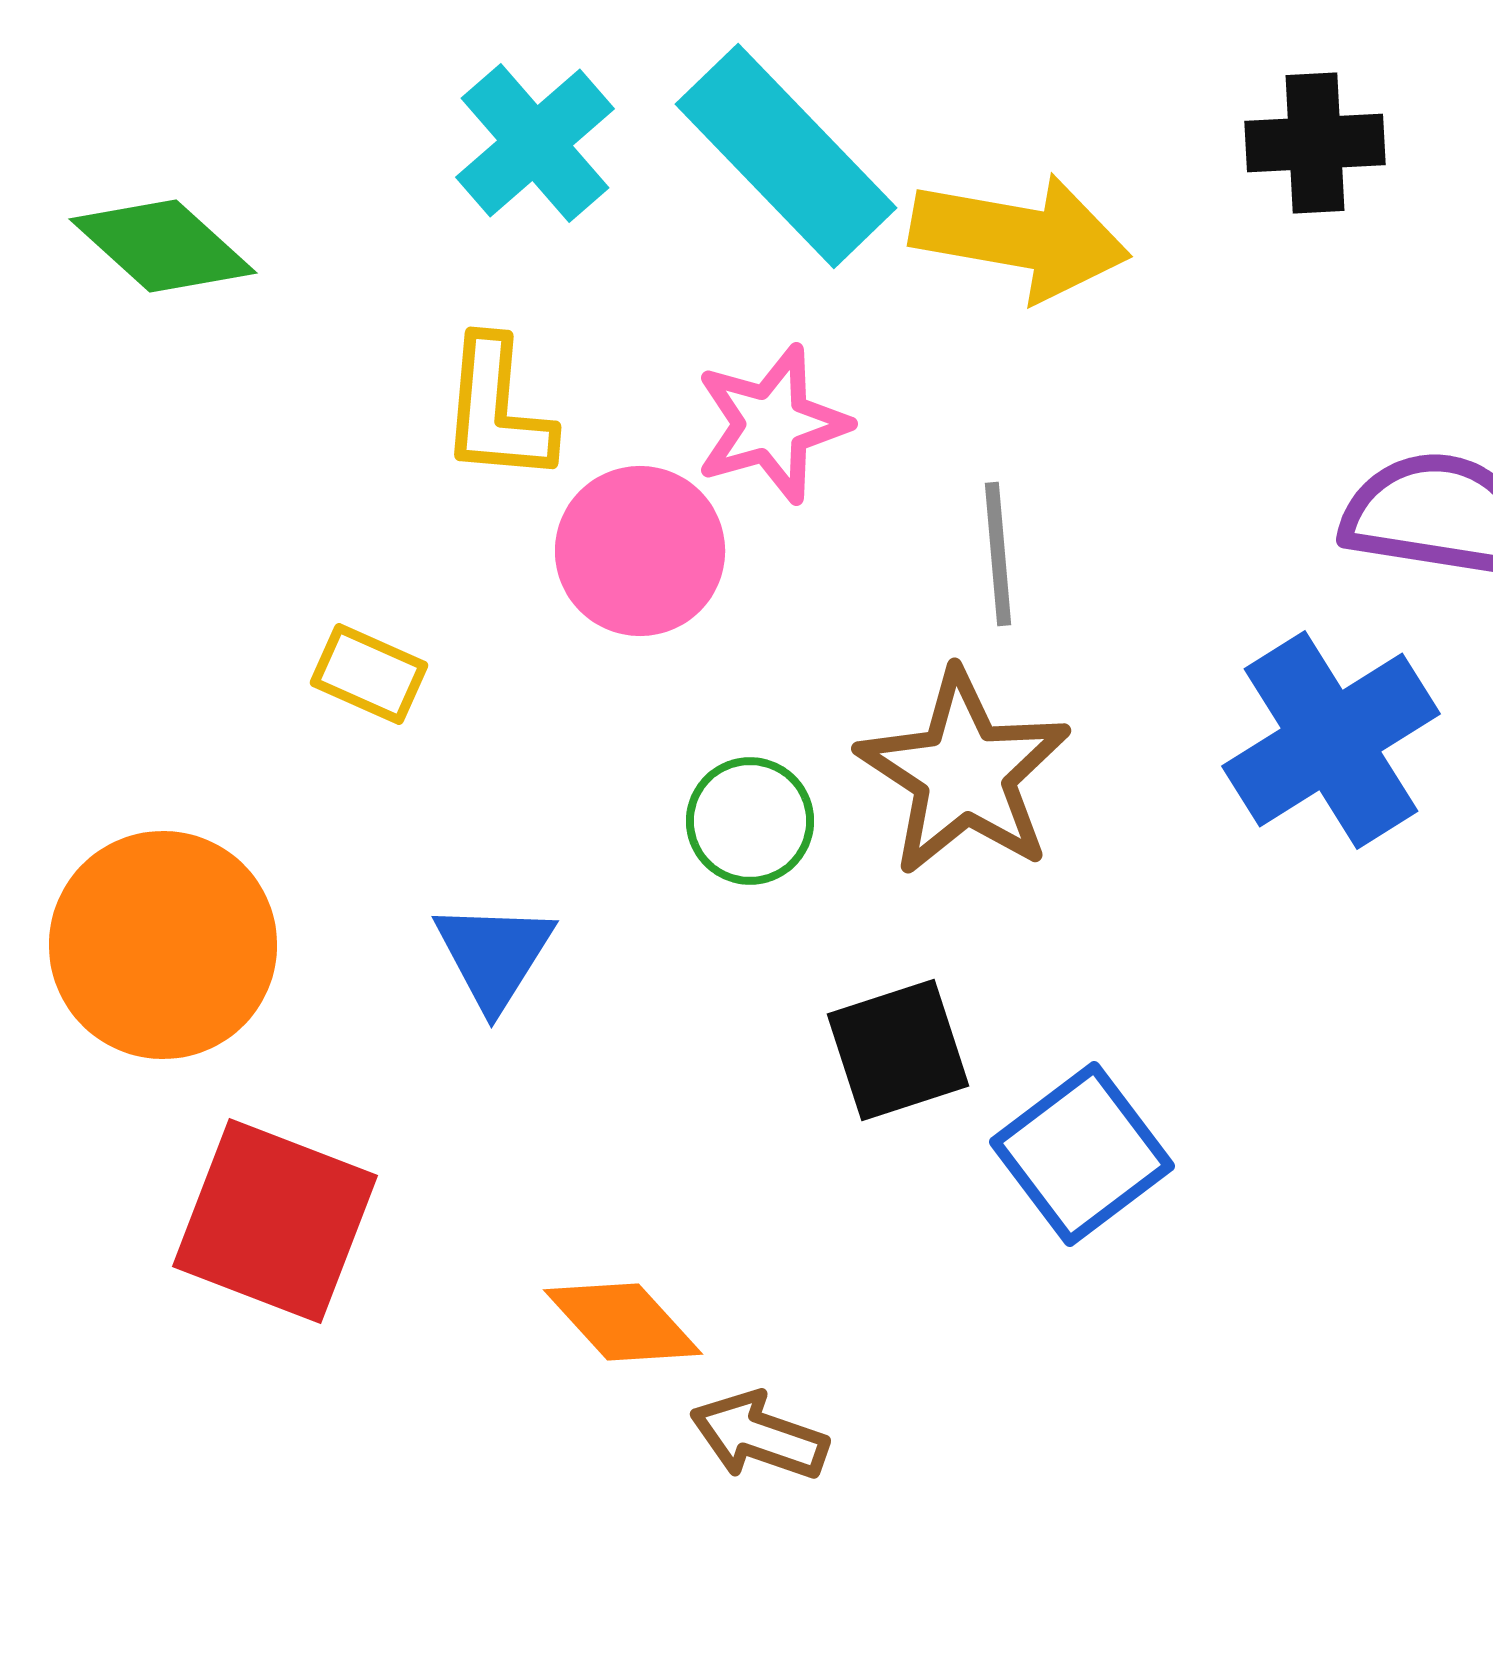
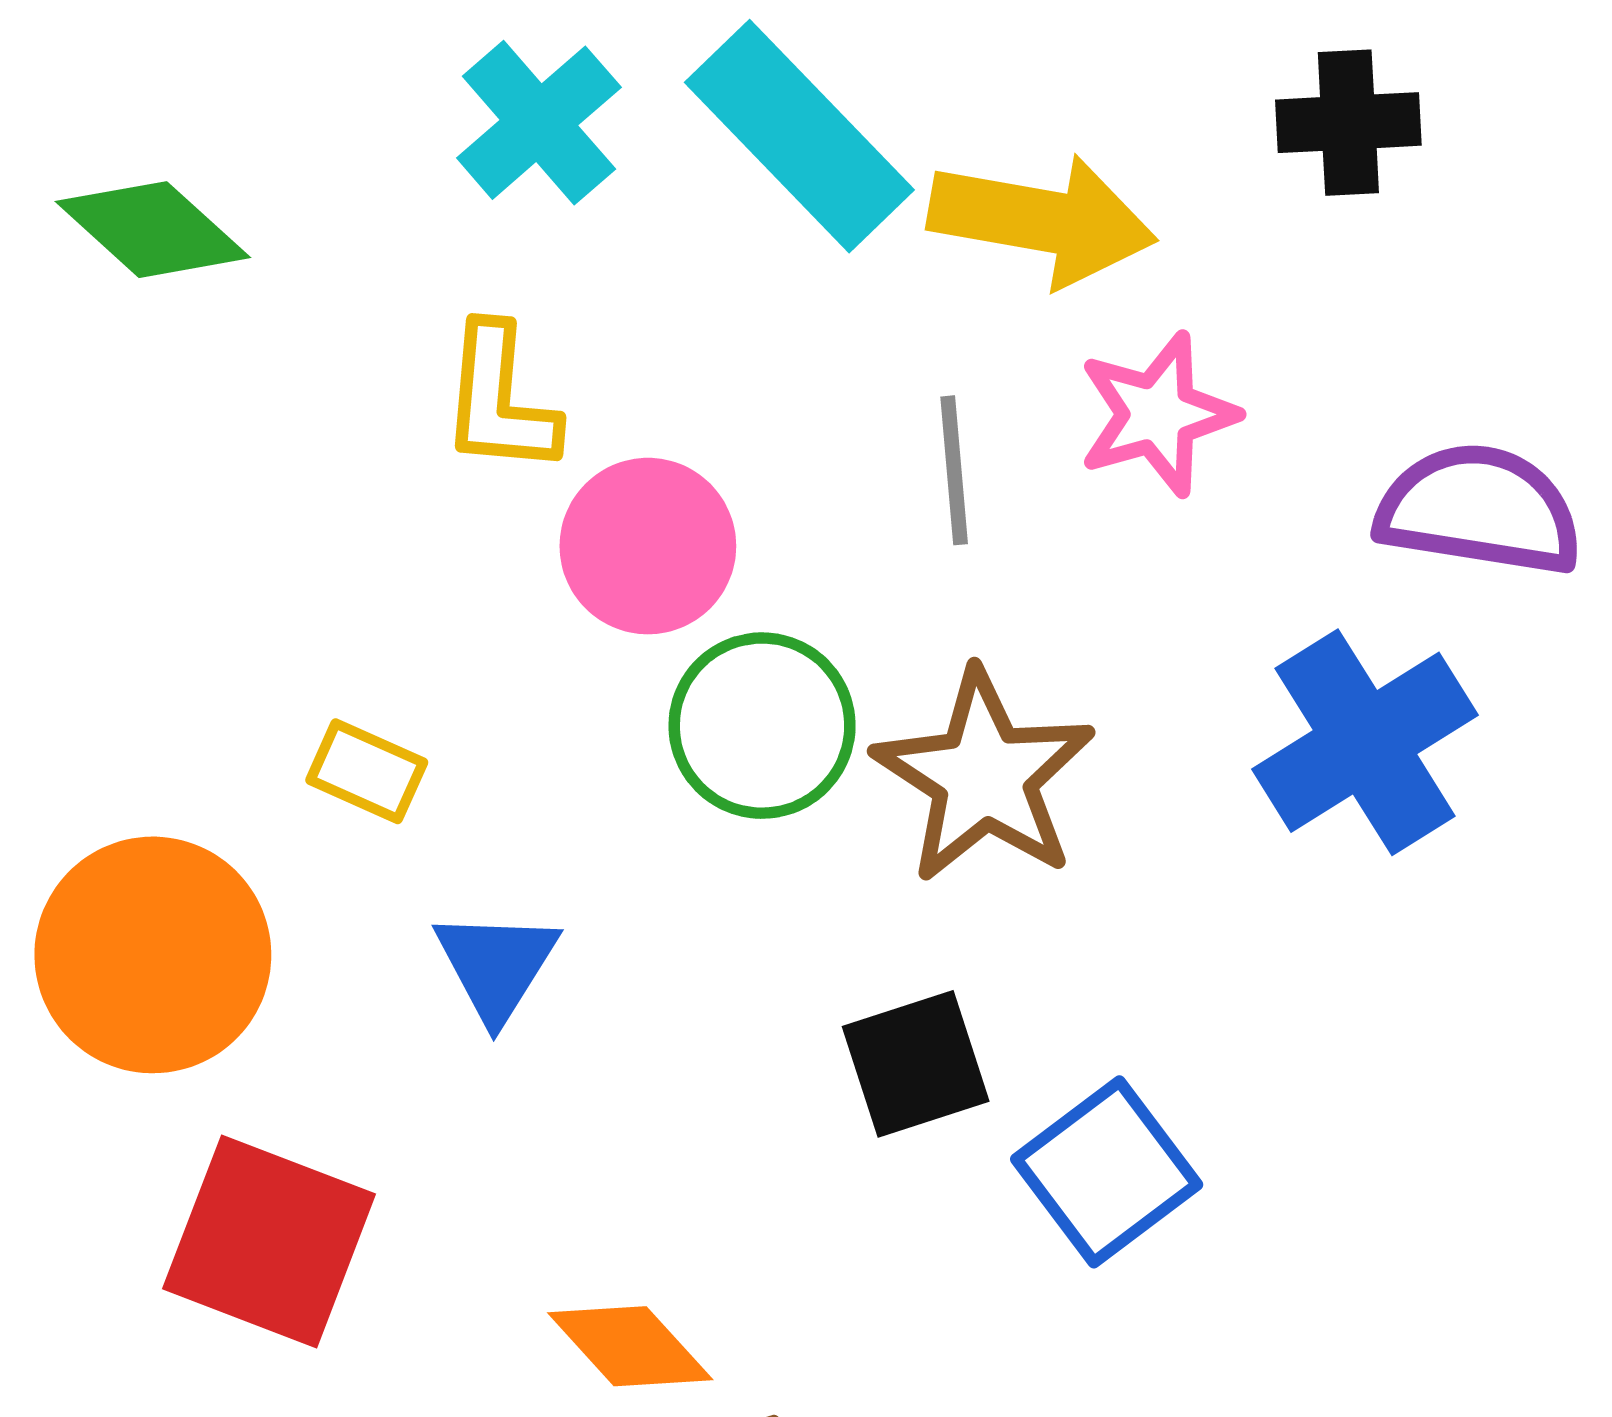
pink star: (772, 424) -> (1157, 414), moved
gray line: (998, 554) -> (954, 470), moved
yellow rectangle: (369, 674) -> (367, 771), moved
green circle: (750, 821) -> (762, 726), moved, size x1.4

